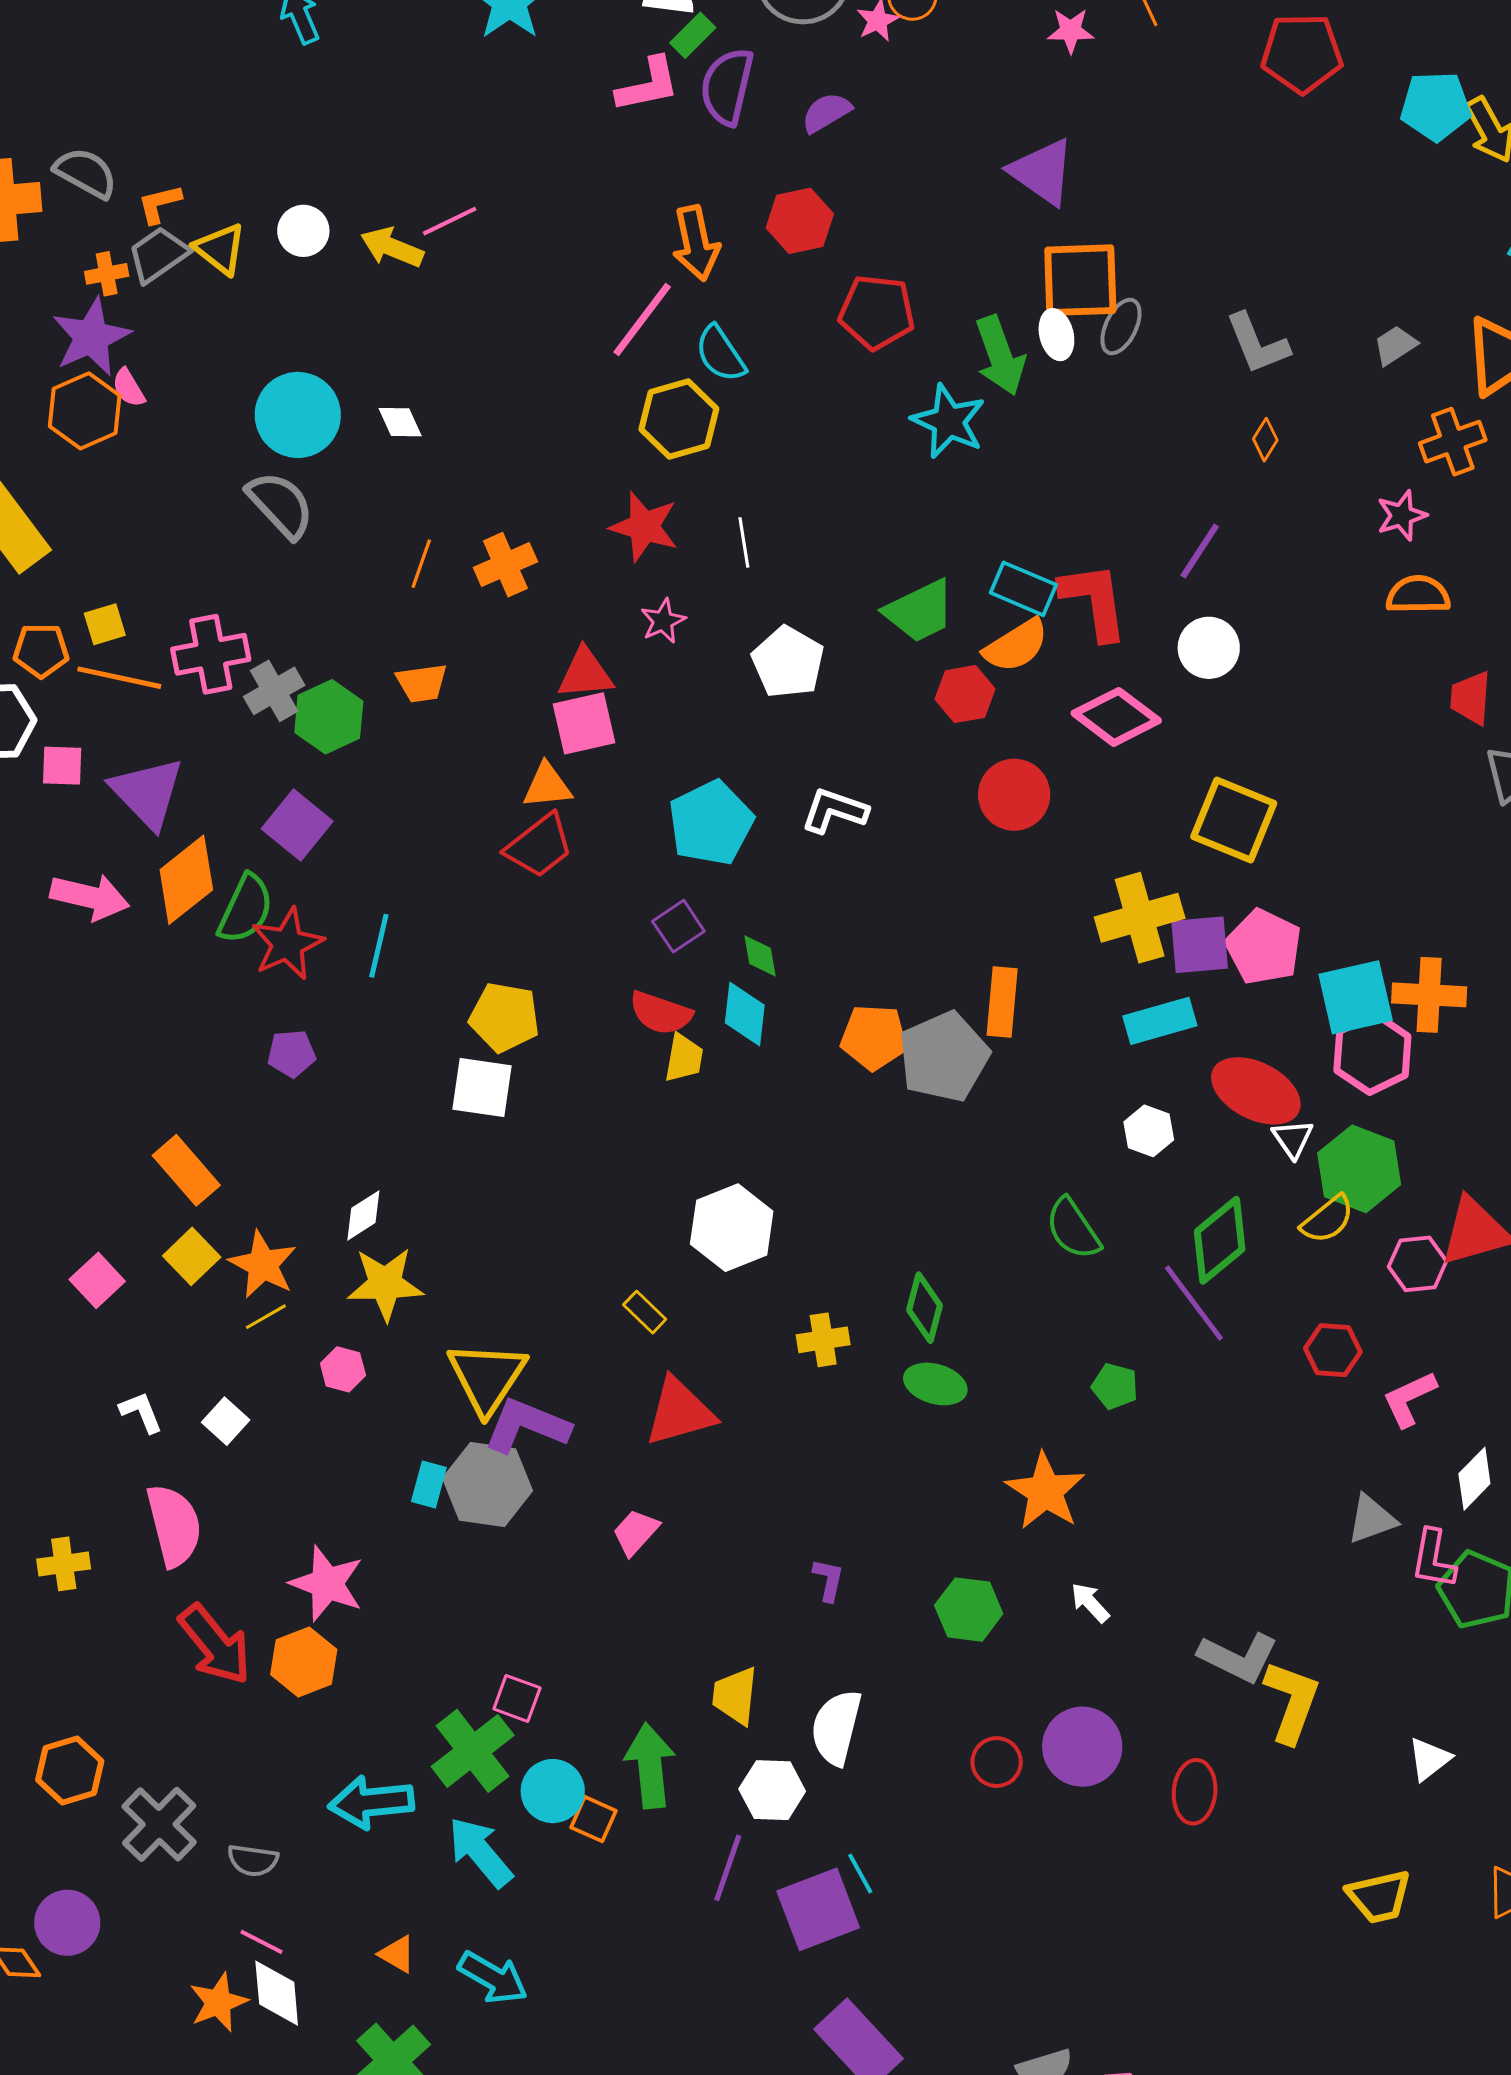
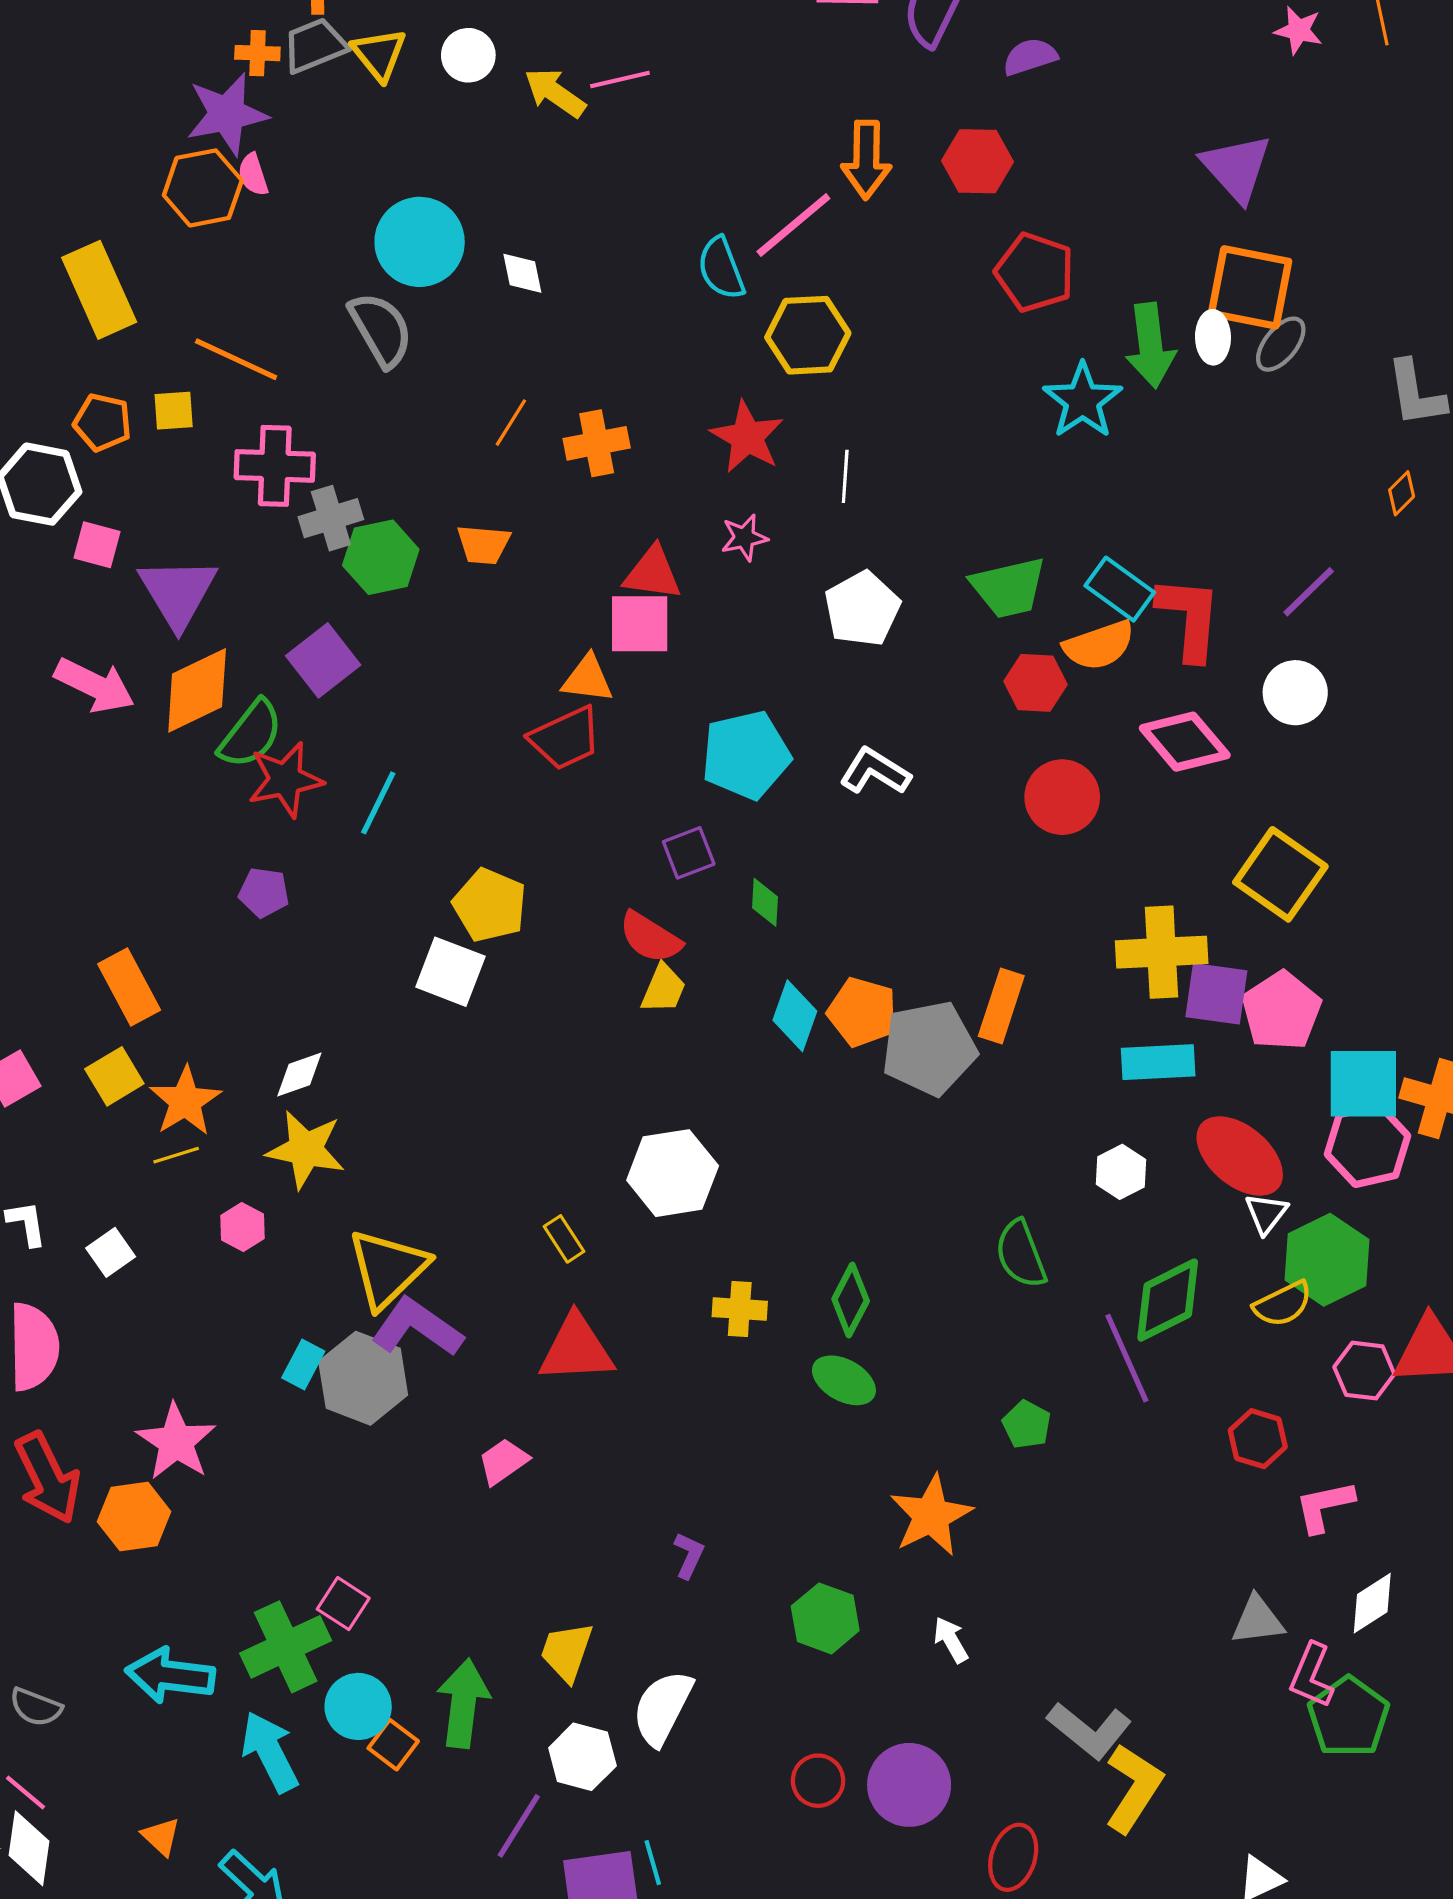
cyan semicircle: (720, 354) -> (721, 268), moved
orange line: (119, 678) -> (236, 359), moved
cyan diamond: (745, 1014) -> (795, 1016), moved

